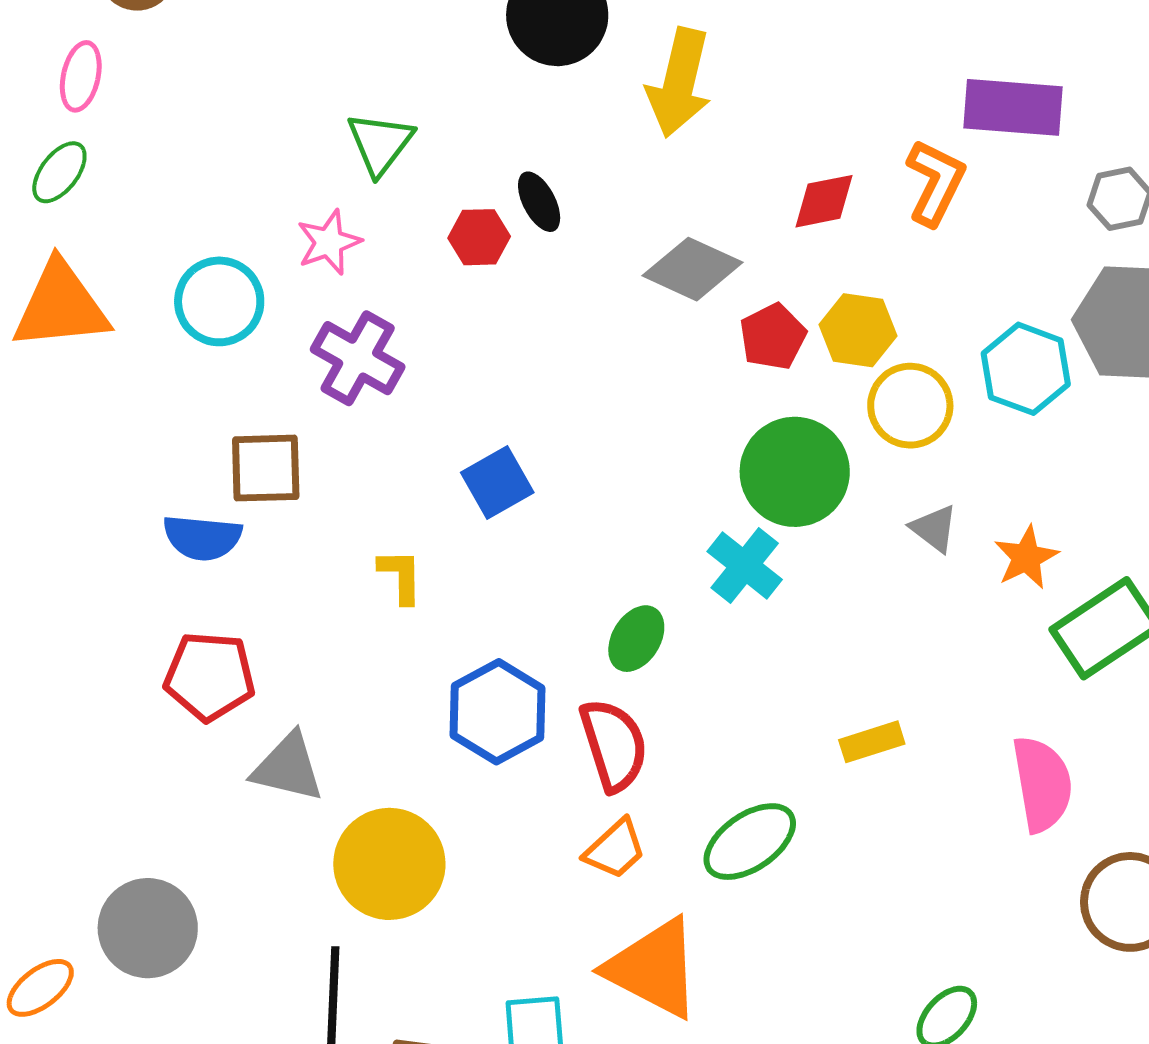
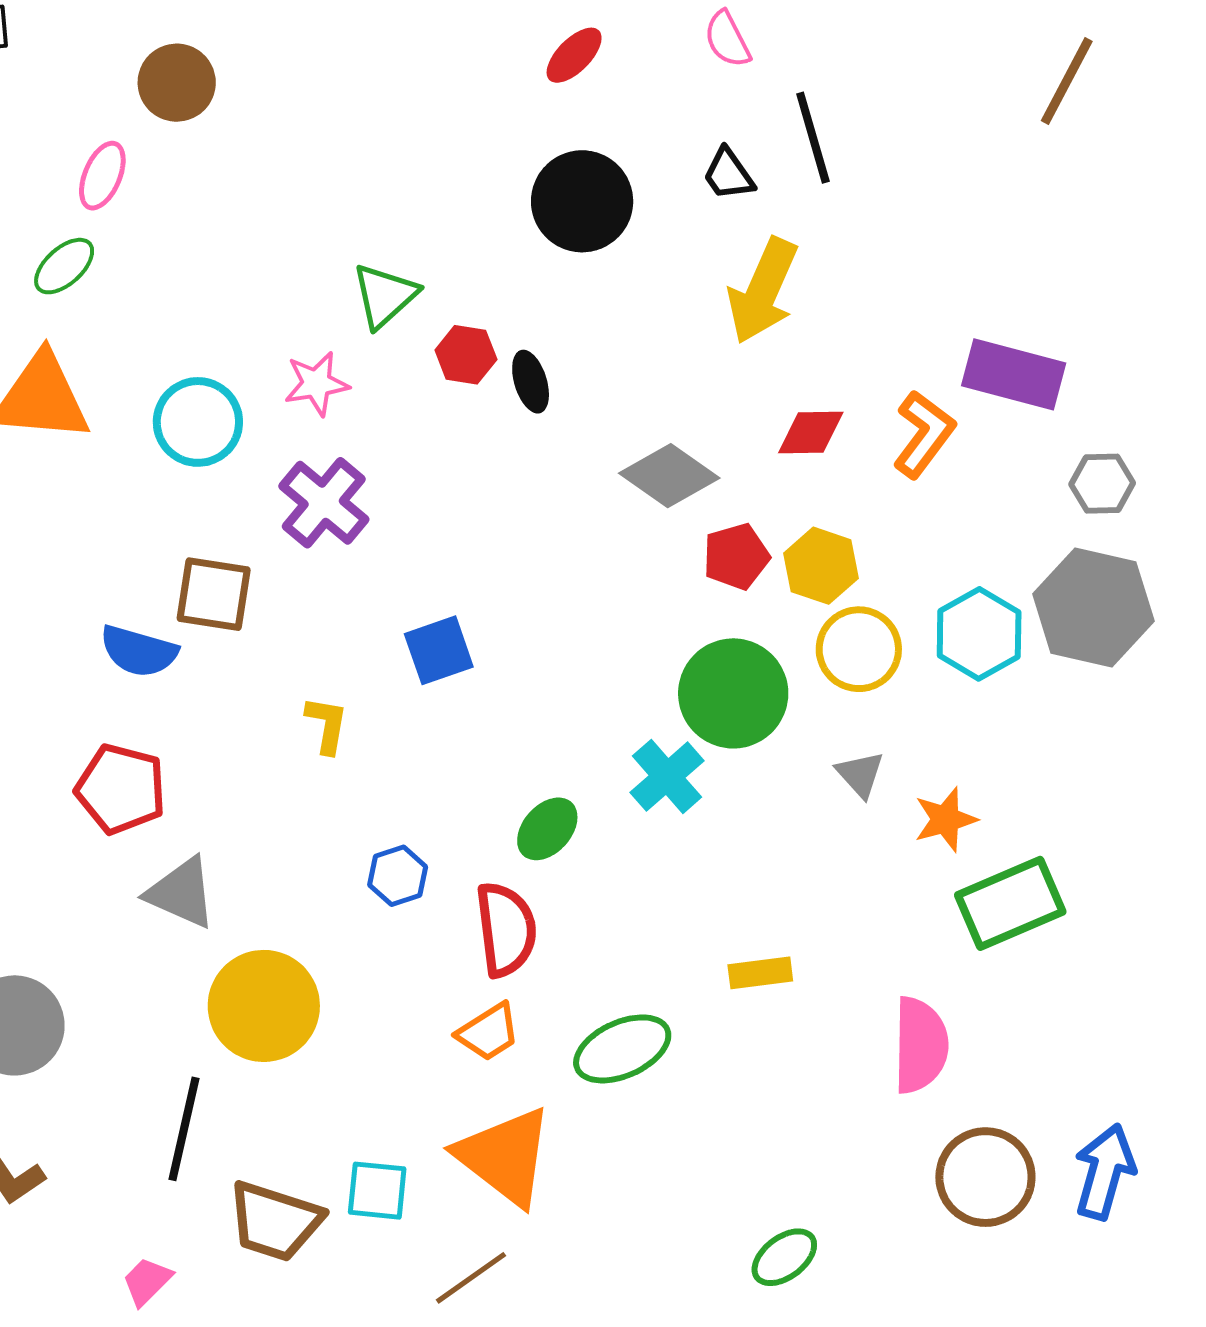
yellow arrow: (679, 83) -> (763, 291), moved
red hexagon: (479, 237) -> (466, 355), moved
blue hexagon: (498, 712) -> (398, 876), size x0.6

